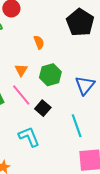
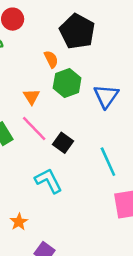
black pentagon: (80, 22) -> (77, 31), moved
green hexagon: (50, 75) -> (67, 83), moved
blue triangle: (85, 85) -> (106, 96), moved

